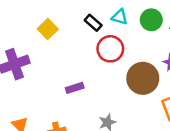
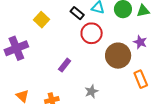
purple rectangle: (75, 88) -> (65, 65), turned -32

